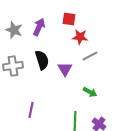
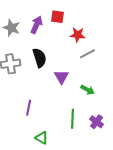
red square: (69, 19) -> (58, 17), moved
purple triangle: (65, 69) -> (62, 77), moved

